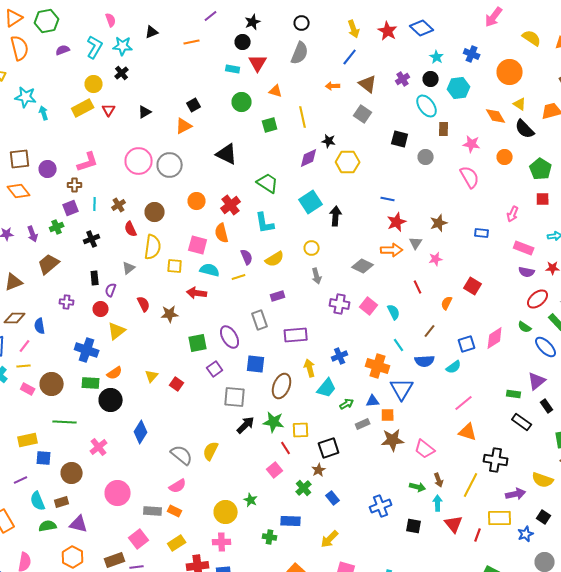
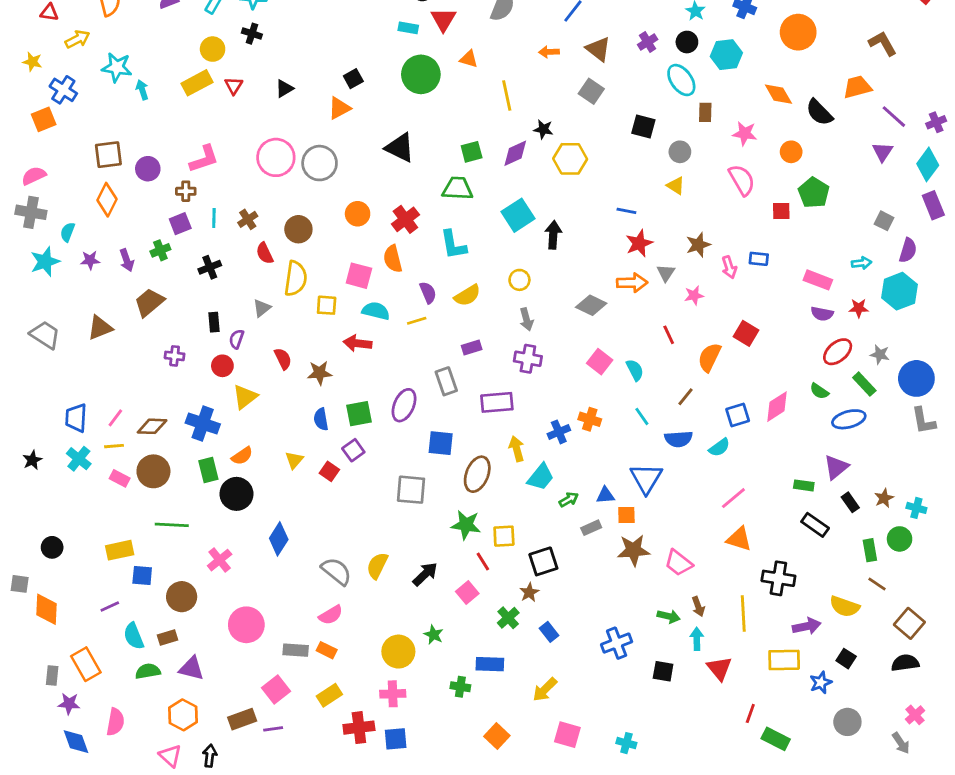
black cross: (122, 73) -> (252, 34), turned -32
green circle: (242, 102) -> (421, 74), size x1.4
yellow triangle: (520, 104) -> (676, 186), moved
green square: (270, 125) -> (472, 152), moved
green pentagon: (541, 169) -> (814, 193), moved
green trapezoid: (268, 183) -> (457, 188), turned -30
orange diamond: (19, 191) -> (107, 200), turned 65
red square: (543, 199) -> (781, 211), moved
pink arrow: (513, 214) -> (729, 267), moved, turned -42
orange semicircle: (447, 303) -> (709, 357), size x1.5
purple cross: (340, 304) -> (528, 359), moved
brown diamond: (15, 318) -> (152, 426), moved
blue semicircle: (40, 326) -> (321, 419), moved
purple ellipse: (230, 337) -> (404, 405), turned 55
blue ellipse: (546, 347) -> (849, 419), turned -60
orange cross: (378, 366) -> (590, 419), moved, size x0.7
purple square: (215, 369) -> (353, 450), moved
green rectangle: (91, 383) -> (208, 470), turned 72
black arrow: (246, 425) -> (425, 574), moved
yellow line: (471, 485) -> (743, 614), turned -30
red line: (478, 535) -> (750, 713), moved

